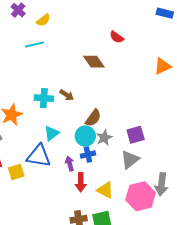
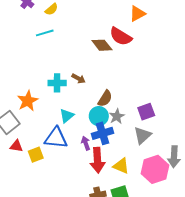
red semicircle: (117, 37) -> (121, 36), moved, size x1.6
orange triangle: (163, 66) -> (137, 14), moved
blue cross: (88, 155) -> (102, 133), size x1.5
red arrow: (81, 182) -> (98, 160), size x1.4

